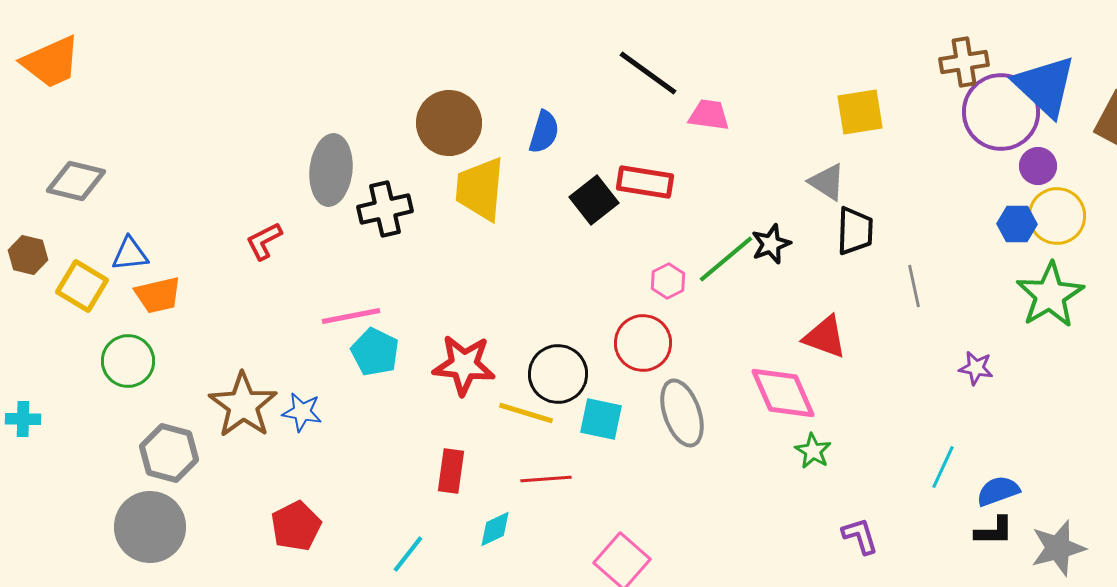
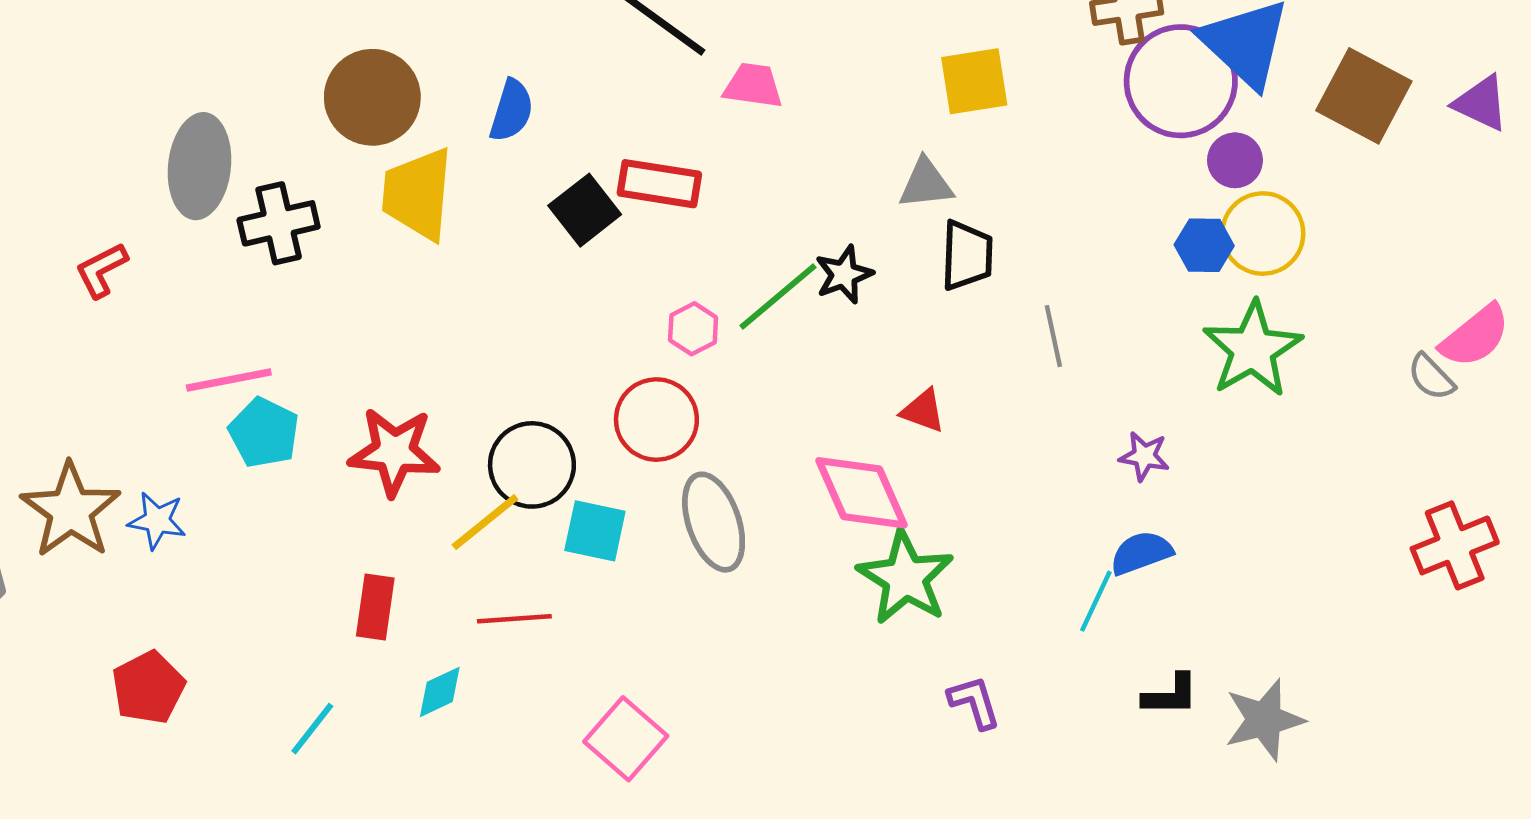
gray triangle: (827, 182) -> (926, 184), turned -39
red triangle: (825, 337) -> (923, 411), size x0.7
yellow line: (526, 413) -> (485, 522), turned -56
green star: (813, 451) -> (905, 578), size x1.8
blue semicircle: (998, 491) -> (1141, 553), moved

